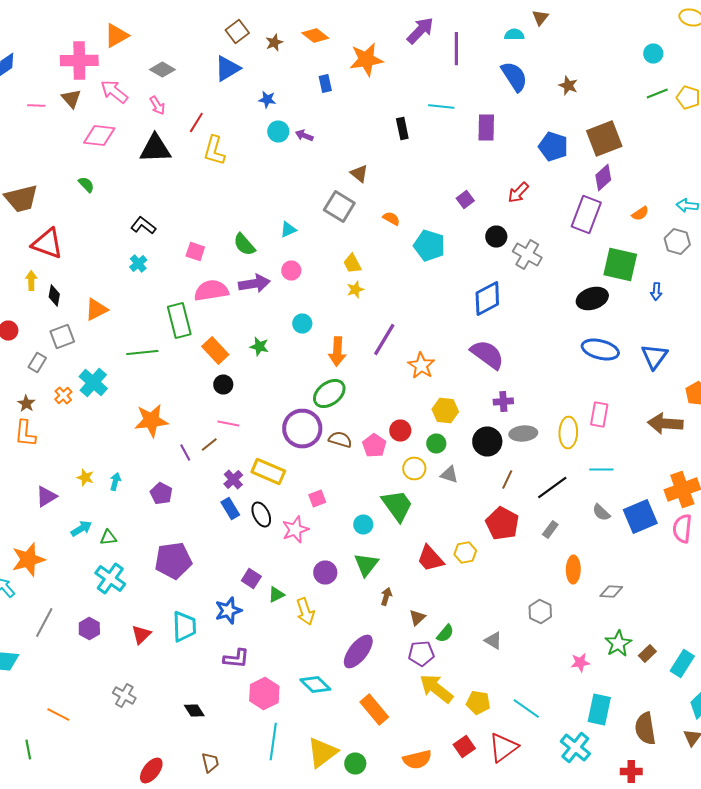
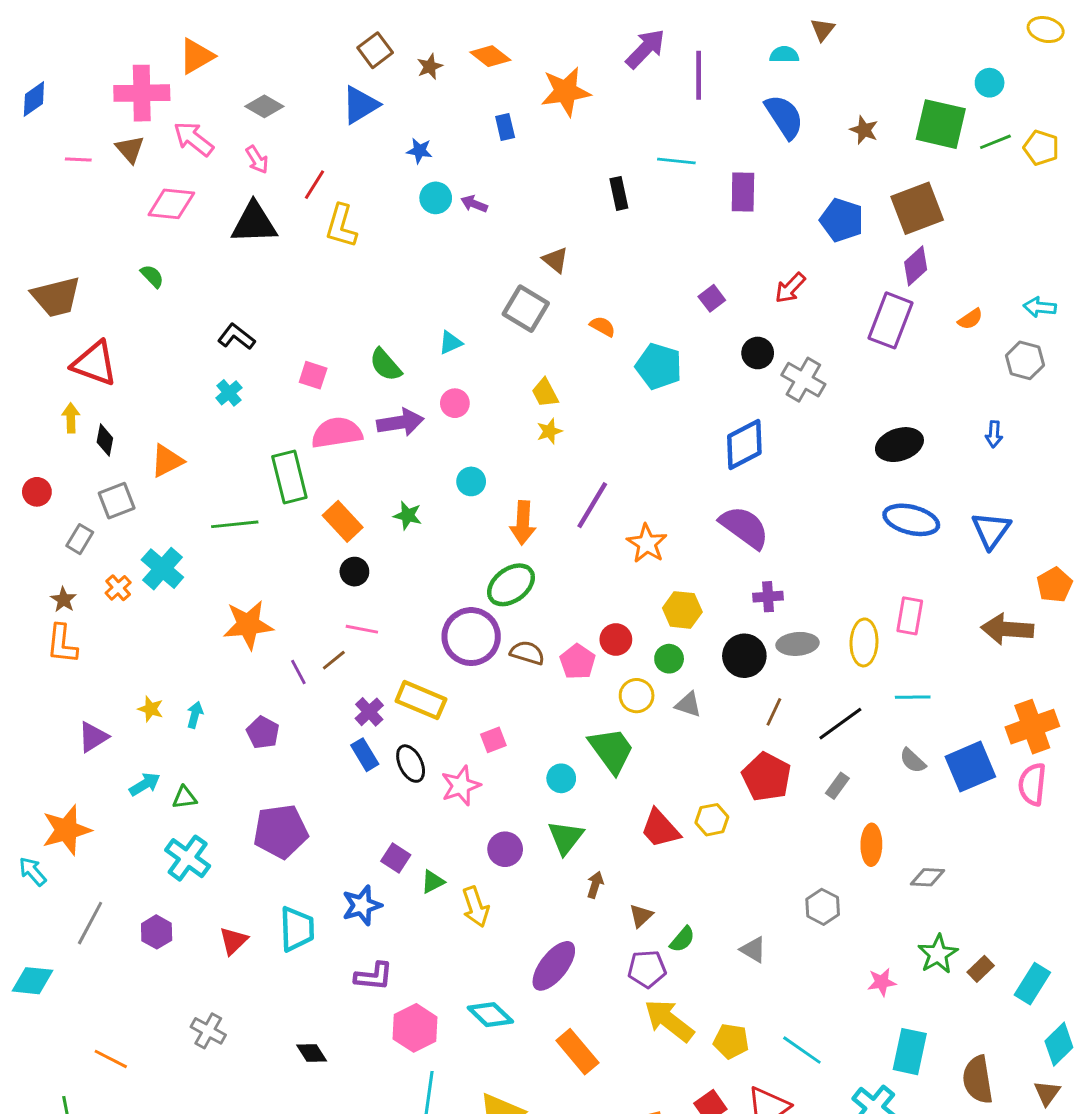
green square: (620, 264) -> (941, 124), moved

